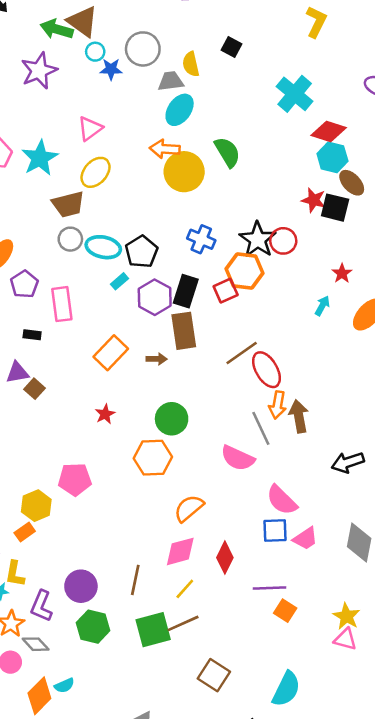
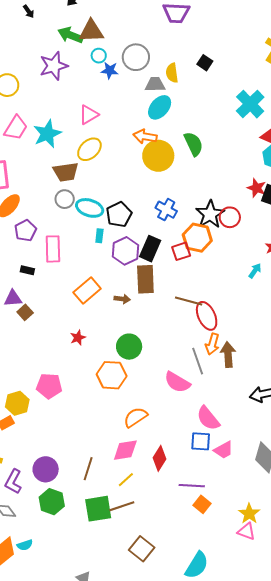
brown triangle: (83, 22) -> (91, 31), turned -44
cyan rectangle: (120, 281) -> (99, 236), turned -48
brown line: (242, 353) -> (189, 301), turned 44

